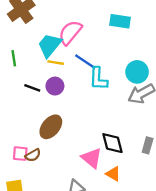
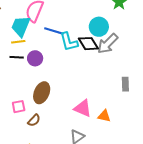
yellow line: (56, 63) -> (18, 42), moved
black line: (32, 88) -> (17, 57), moved
black diamond: (112, 143) -> (88, 44), moved
pink square: (20, 154) -> (19, 107), moved

